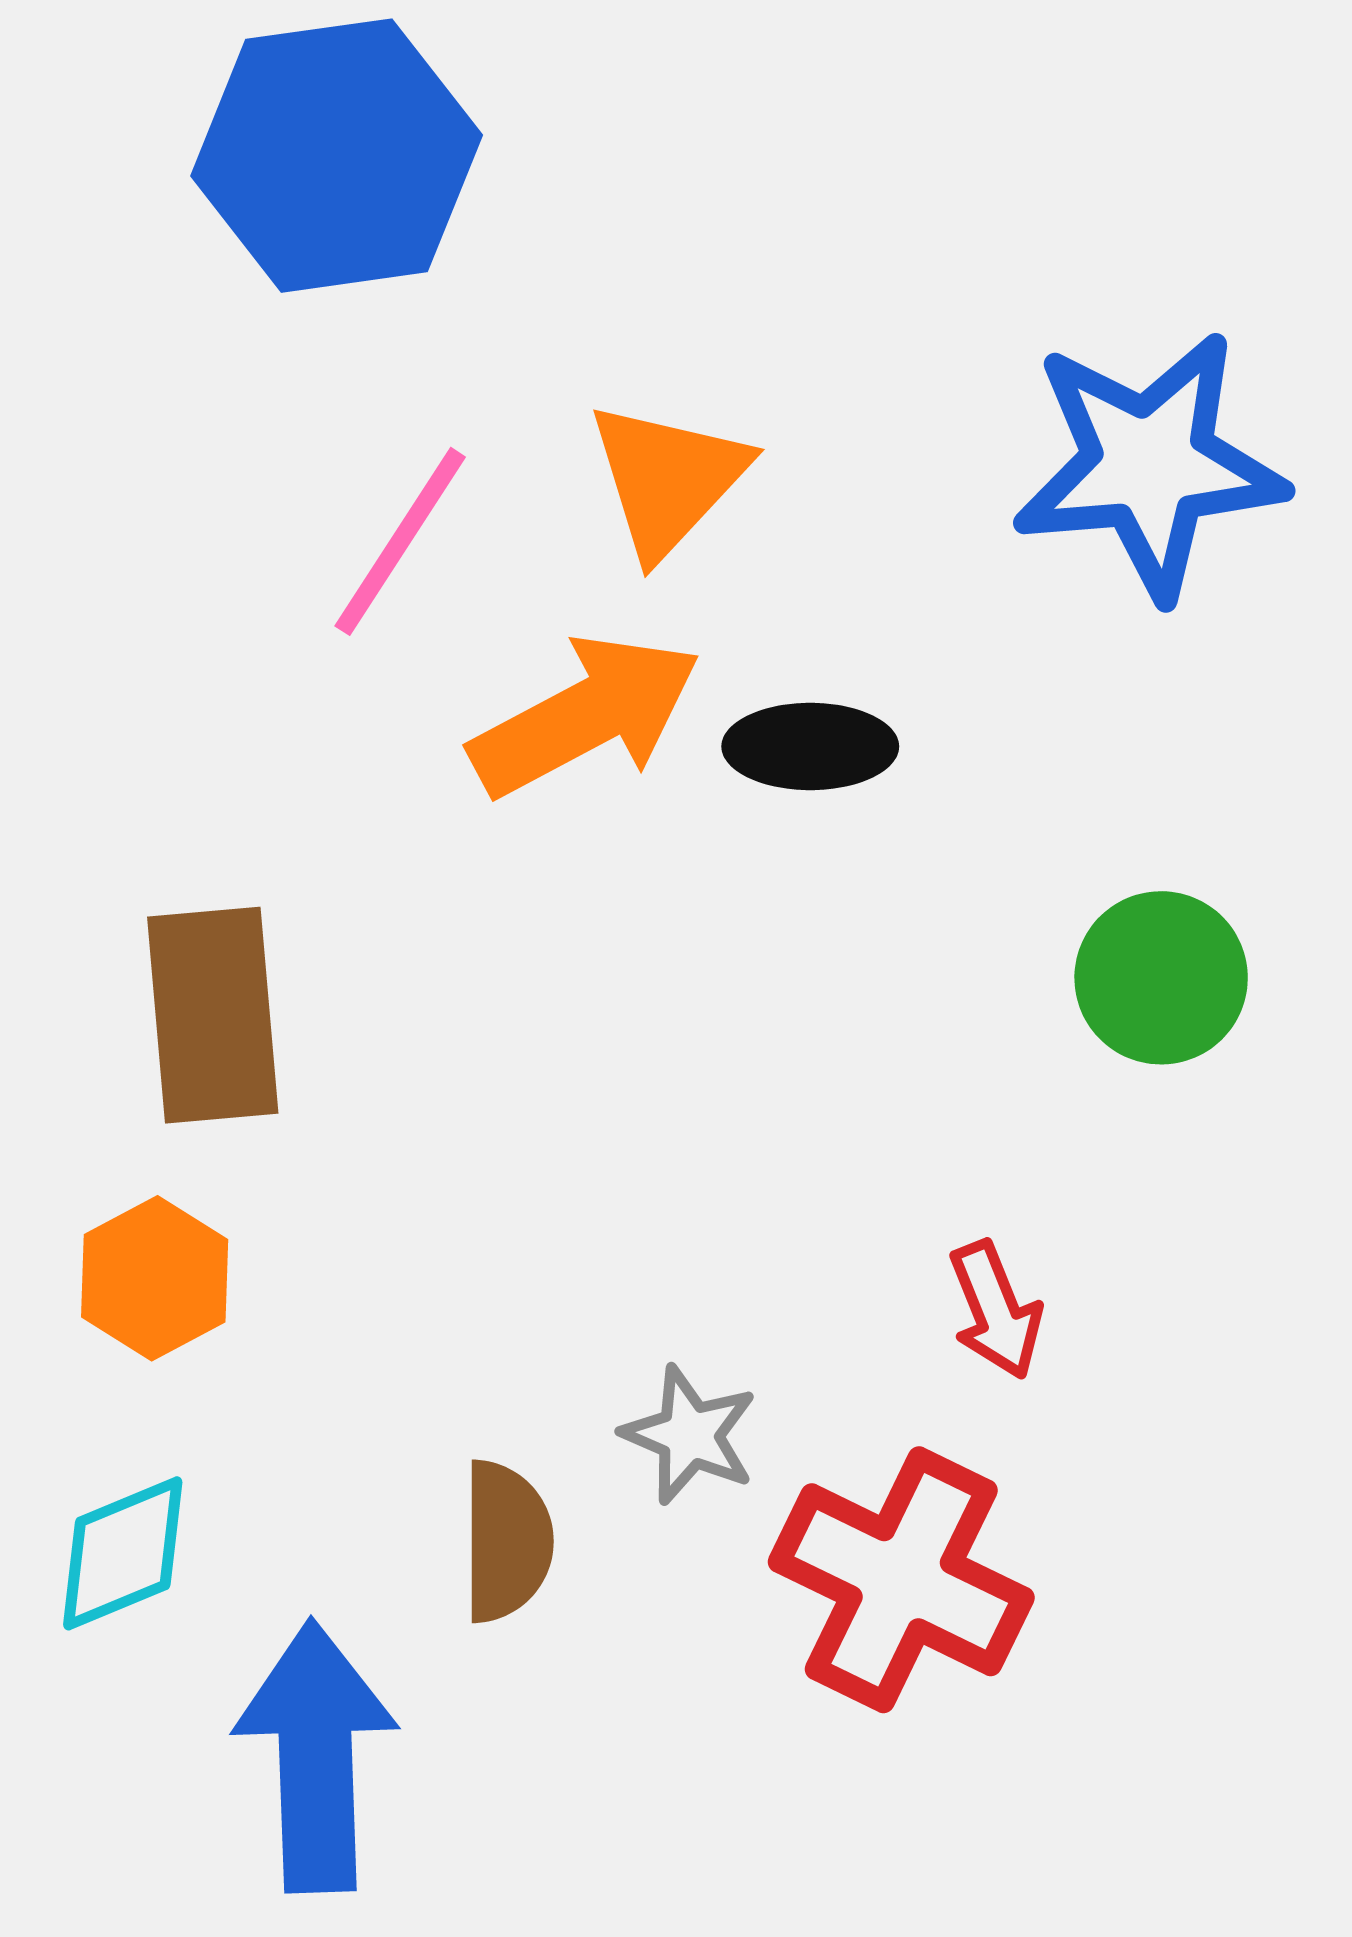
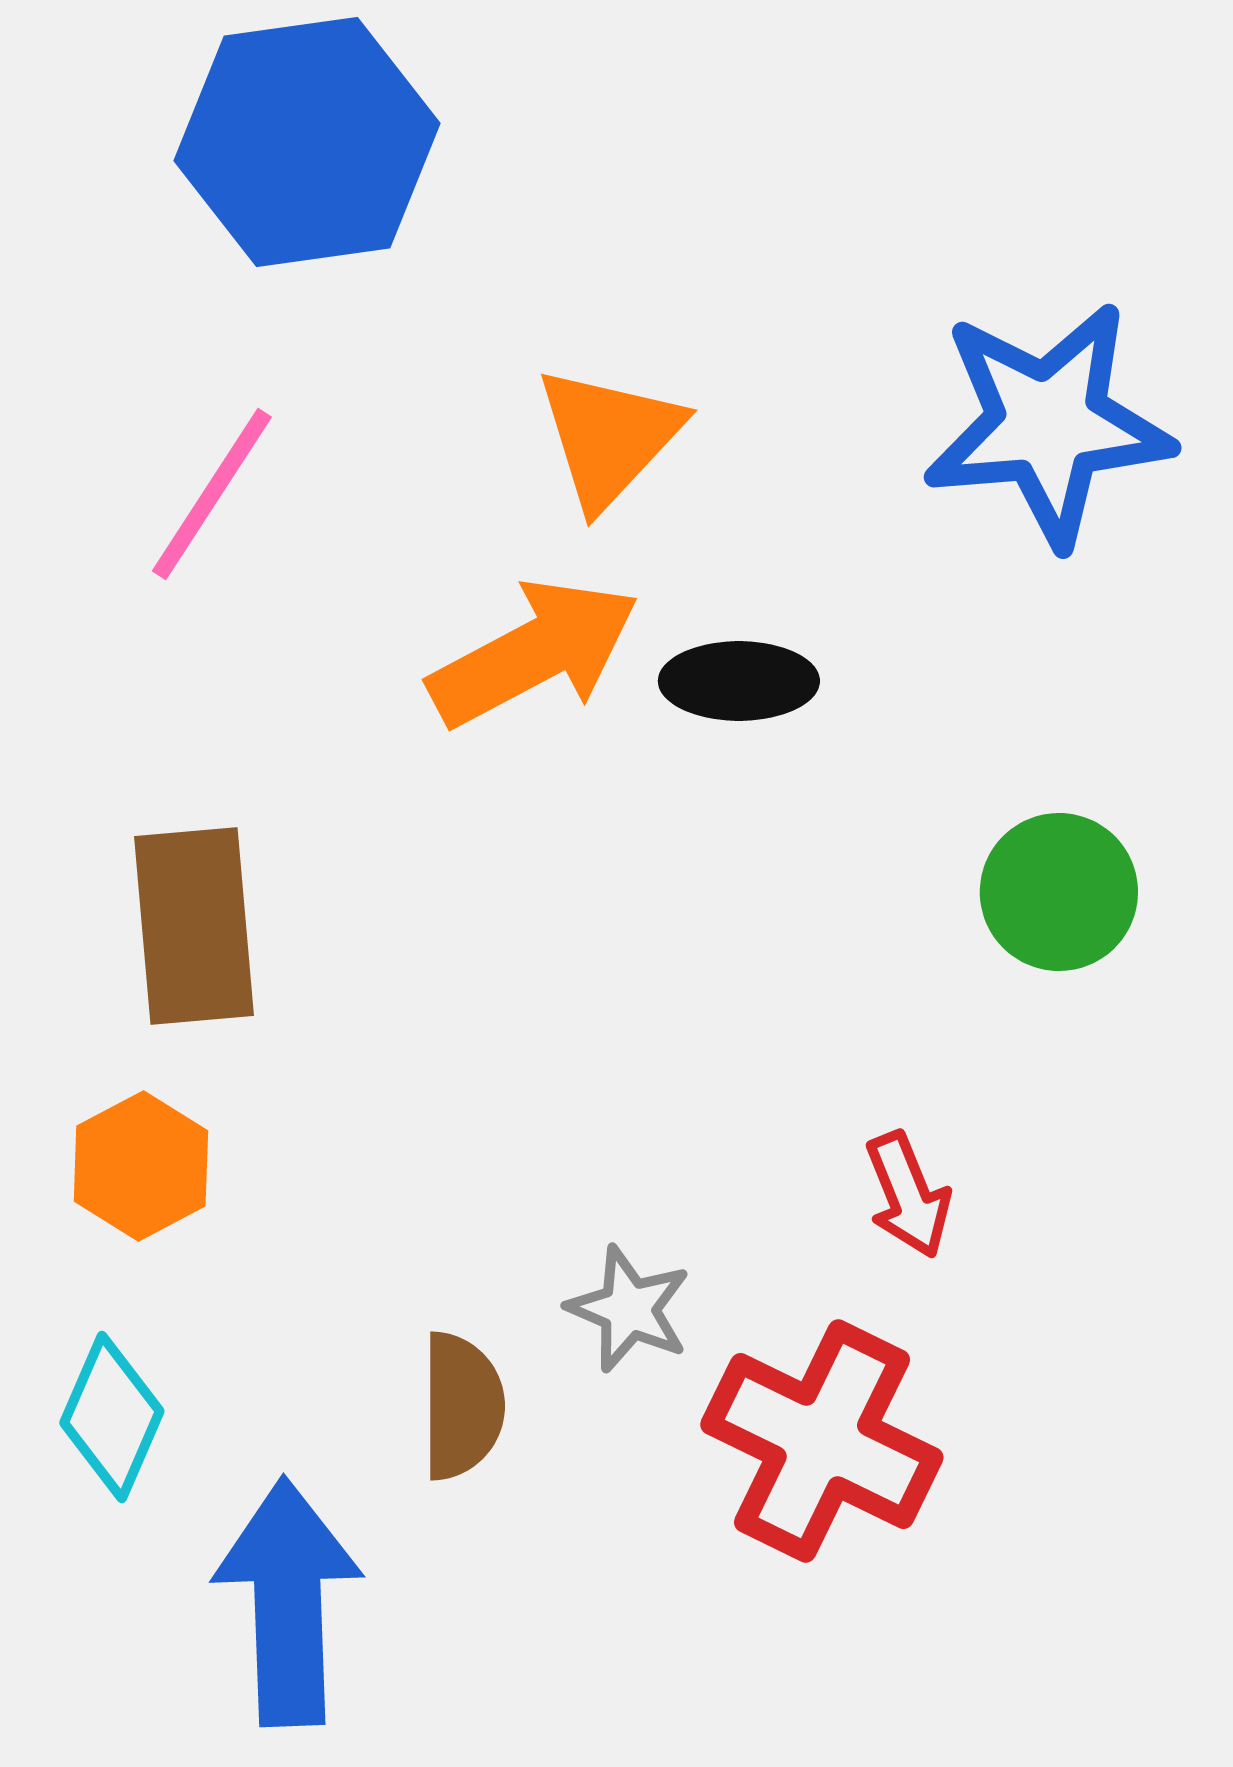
pink line: (400, 541) -> (212, 494), moved
cyan diamond: (123, 1553) -> (112, 1417), turned -44

